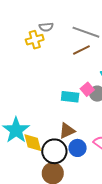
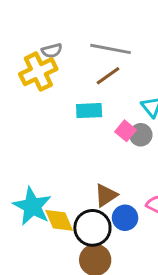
yellow cross: (35, 40) -> (38, 72), size x1.4
cyan rectangle: (70, 97) -> (89, 111), moved

